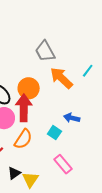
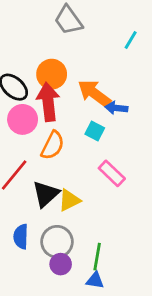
orange arrow: (61, 78) -> (94, 93), moved
black triangle: (14, 173) -> (46, 194), size x1.5
yellow triangle: (30, 180) -> (69, 200), turned 36

